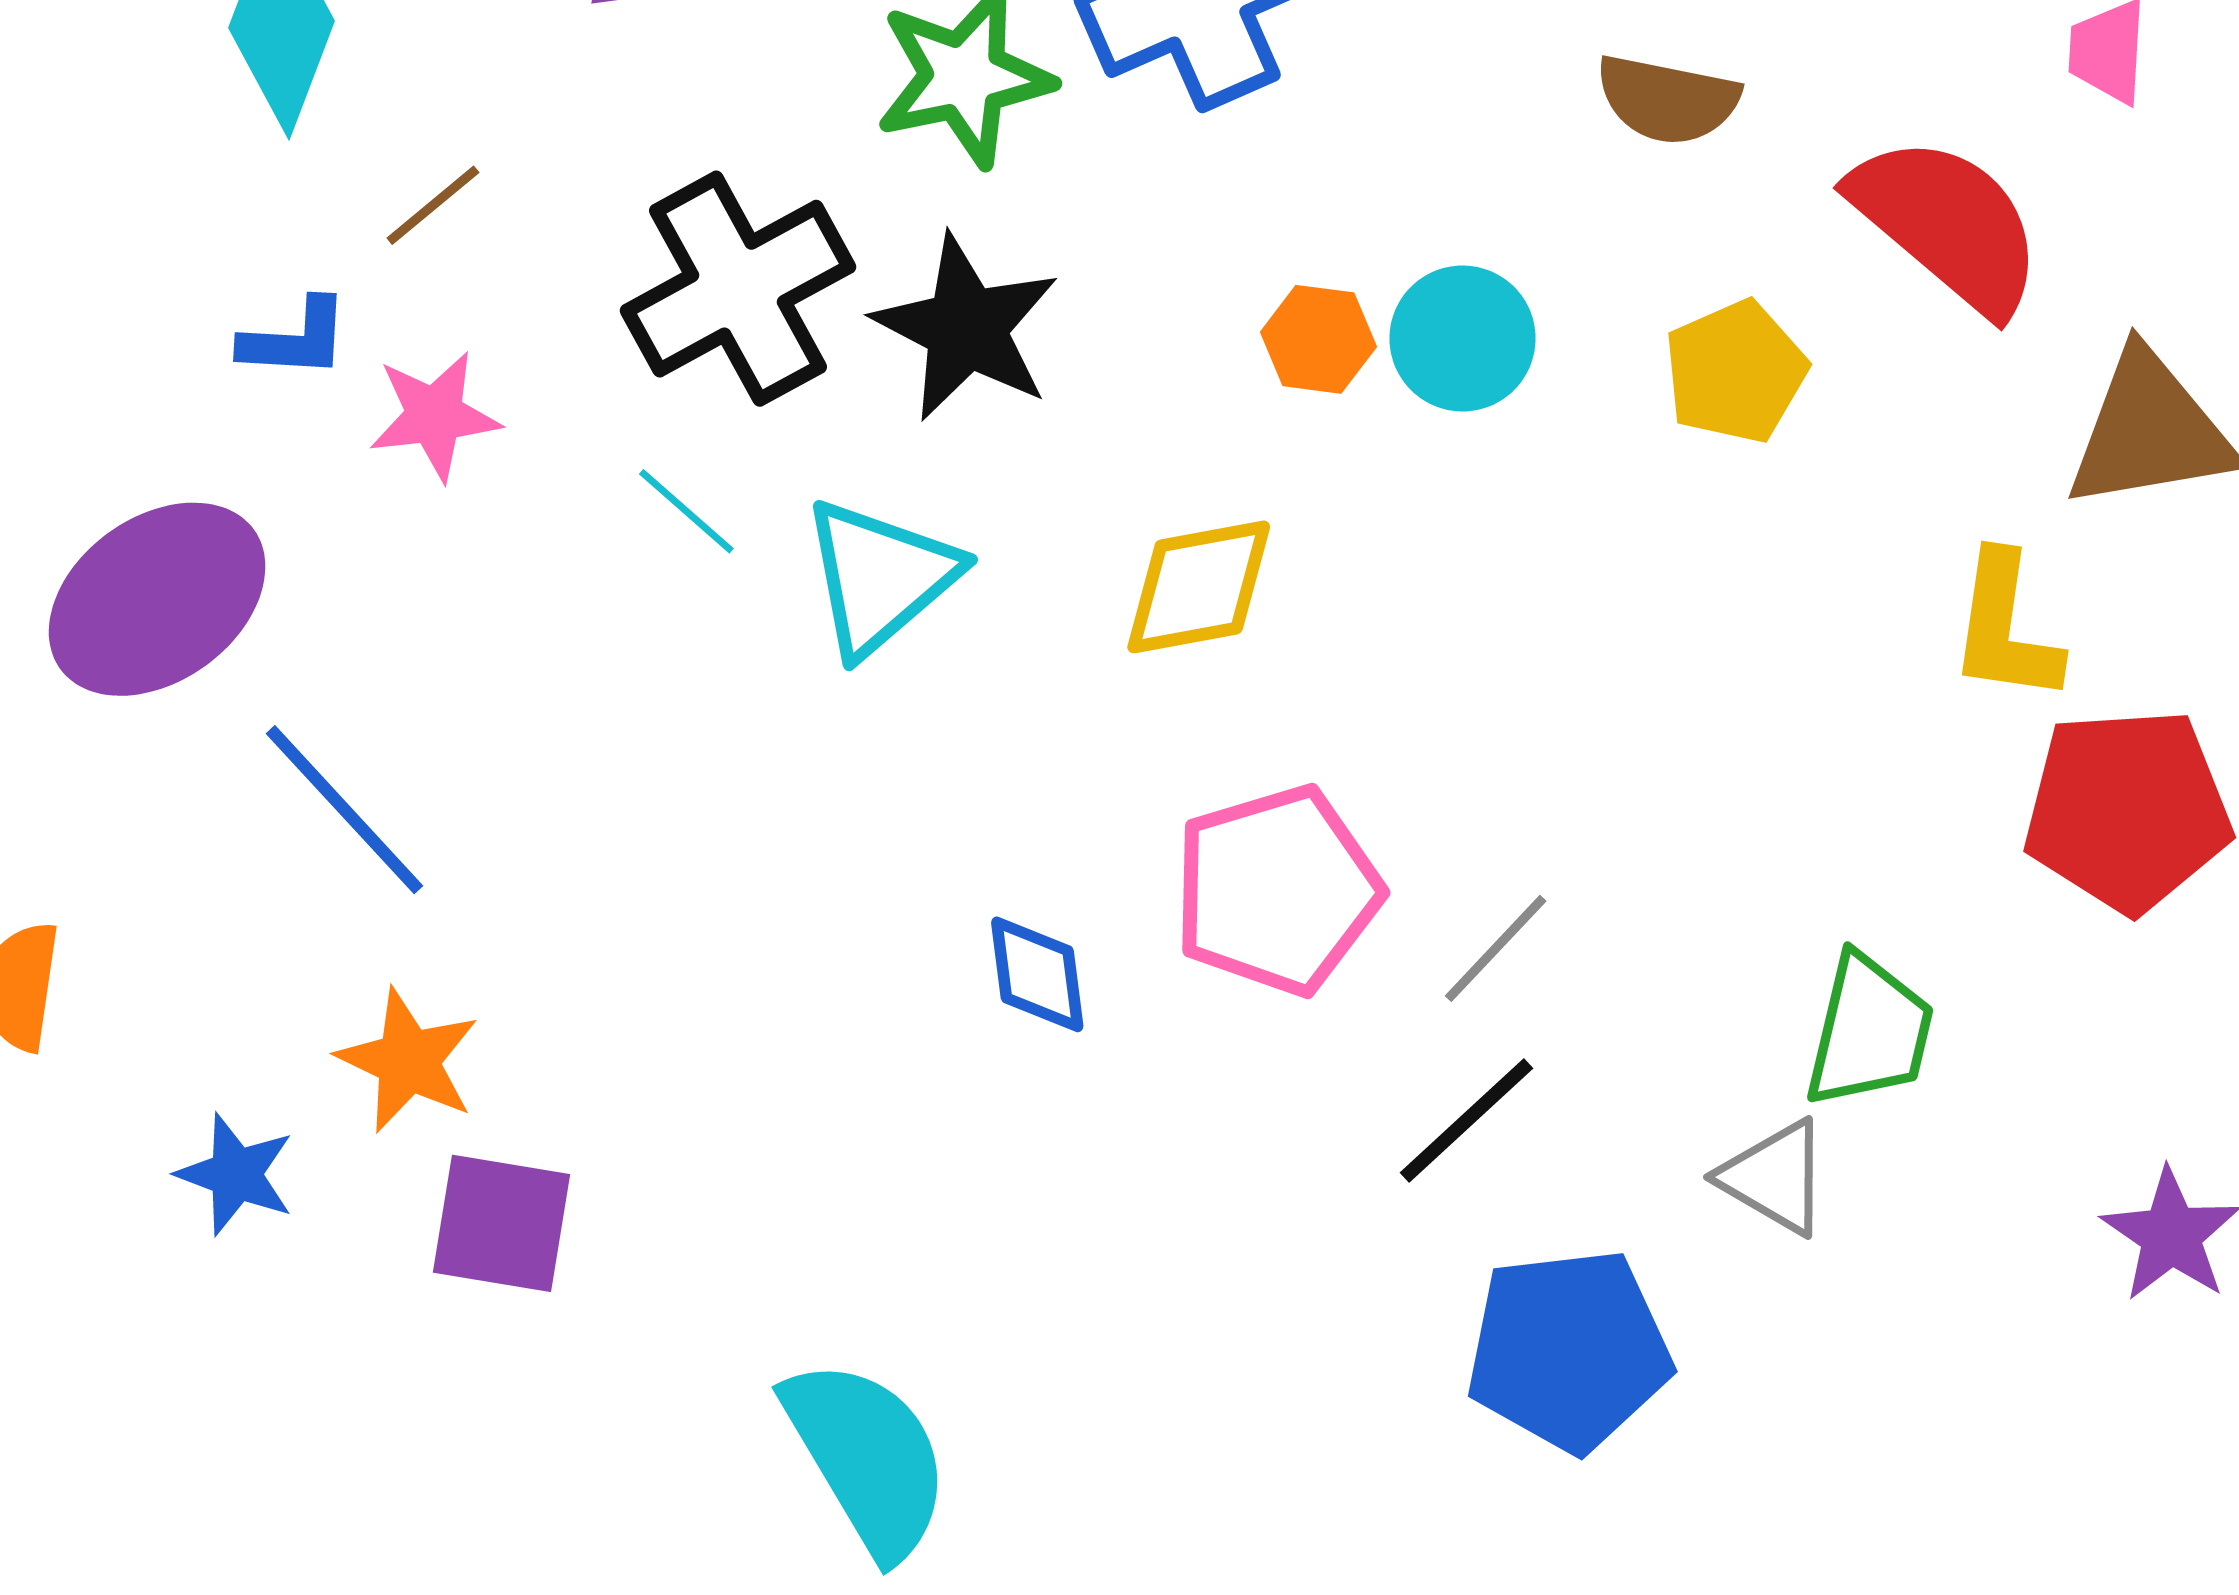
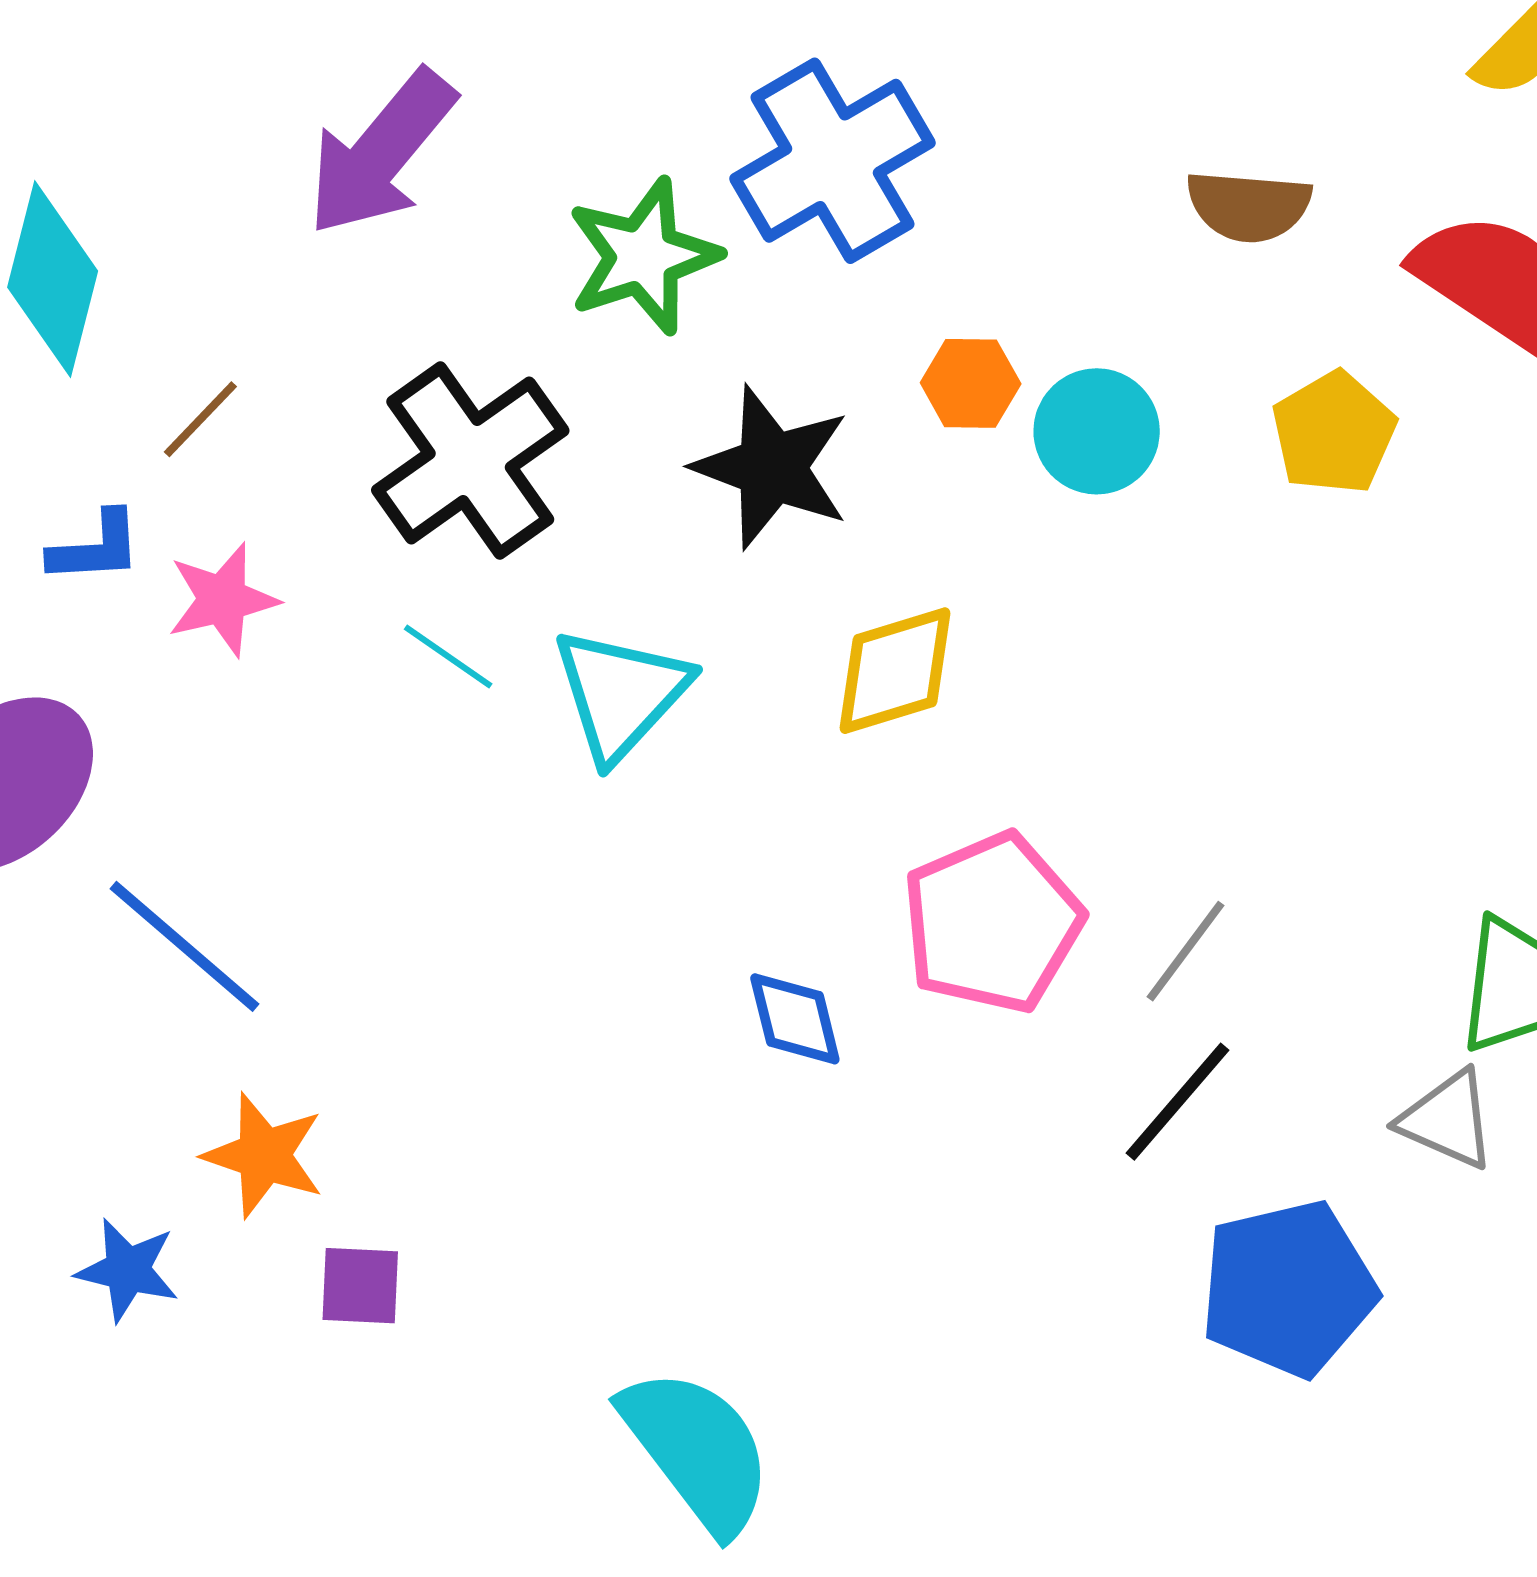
black star: (966, 328) -> (772, 467), moved
orange hexagon: (1318, 339) -> (971, 383), moved
purple square: (502, 1223) -> (360, 1286), size x0.7

